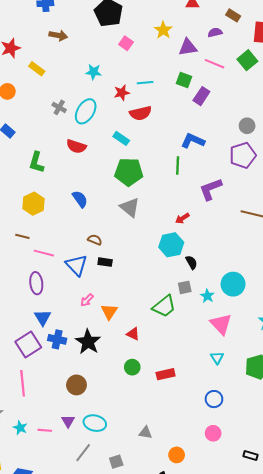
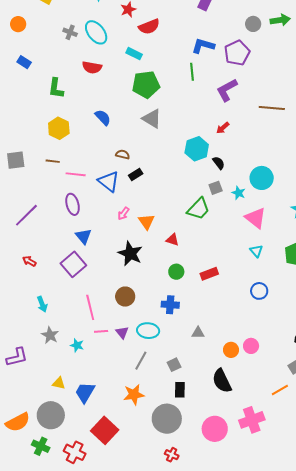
cyan ellipse: (86, 111) -> (96, 32), turned -60
purple pentagon: (243, 155) -> (237, 53), moved
red arrow: (182, 218) -> (223, 128), moved
black rectangle: (105, 262) -> (136, 175), turned -32
blue cross: (57, 339) -> (170, 305), moved
pink line: (23, 383) -> (90, 307), moved
pink line: (45, 430) -> (101, 331), moved
pink circle: (213, 433) -> (251, 346), moved

